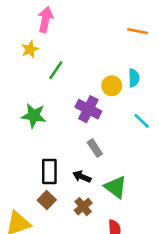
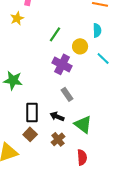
green line: (56, 70) -> (55, 34), moved
cyan semicircle: (134, 78) -> (97, 30), moved
green star: (34, 116) -> (13, 80), moved
cyan line: (142, 121) -> (103, 58), moved

